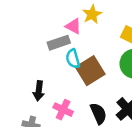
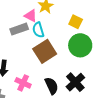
cyan semicircle: (73, 59) -> (38, 30), moved

